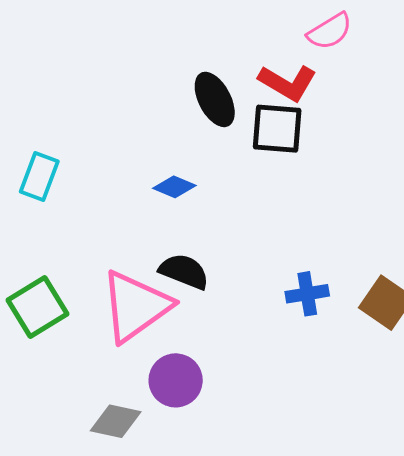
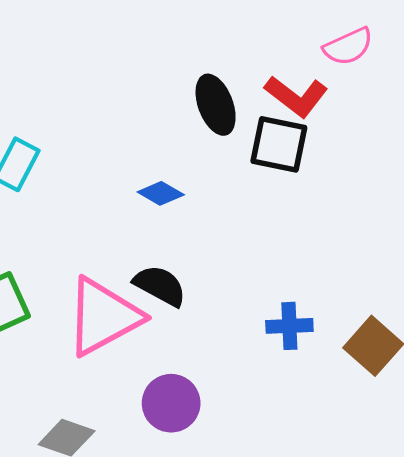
purple circle: (176, 380) -> (171, 403), moved

